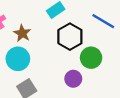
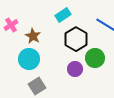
purple circle: (73, 79) -> (75, 69), moved

